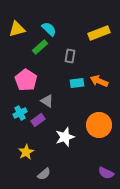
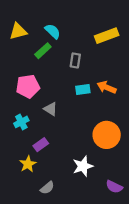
pink pentagon: (26, 80) -> (28, 86), turned 30
purple rectangle: (38, 120) -> (41, 145), moved
white star: (65, 137) -> (83, 166), moved

